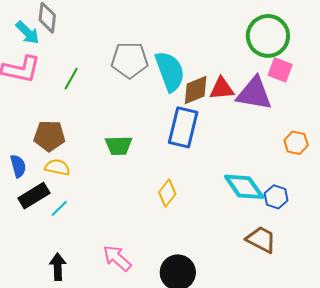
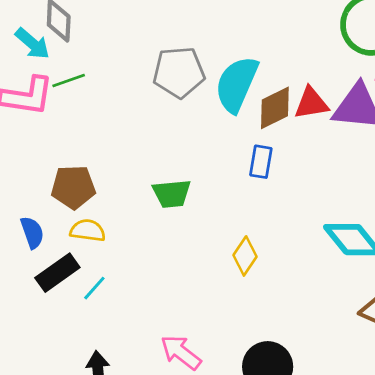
cyan semicircle: (170, 71) -> (237, 84), turned -132
green line: (71, 79) -> (69, 81), moved, turned 45
blue rectangle: (183, 127) -> (261, 162), size x0.6

